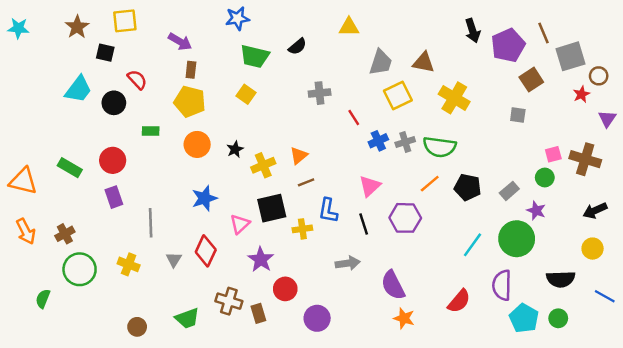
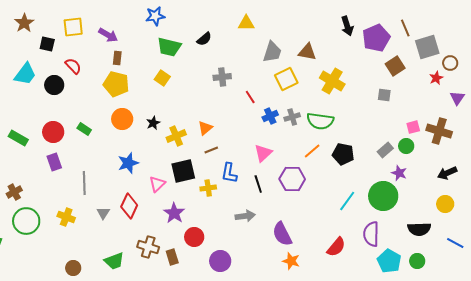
yellow square: (125, 21) -> (73, 27), moved
green rectangle: (151, 131) -> (84, 129), moved, turned 32
gray rectangle: (509, 191) -> (385, 150), moved

